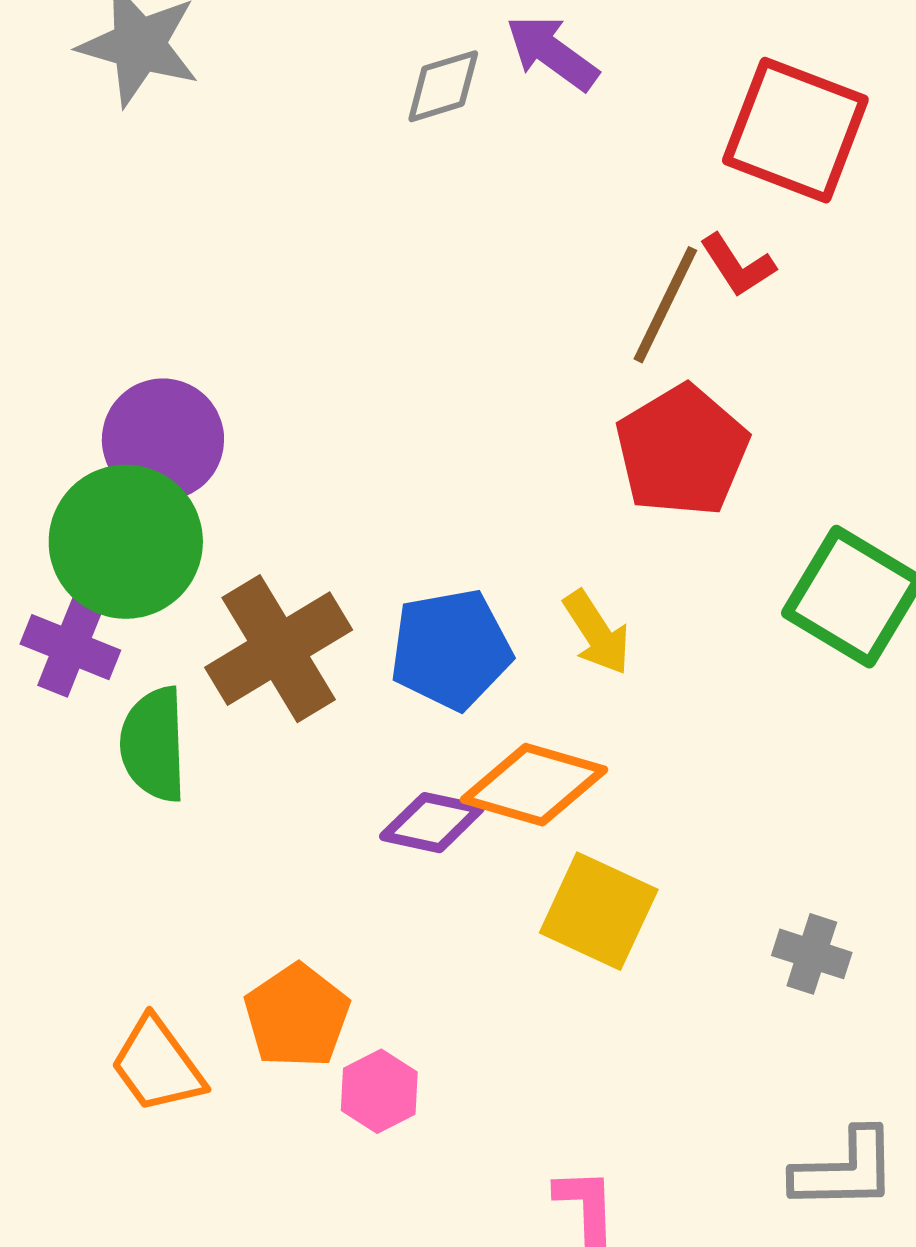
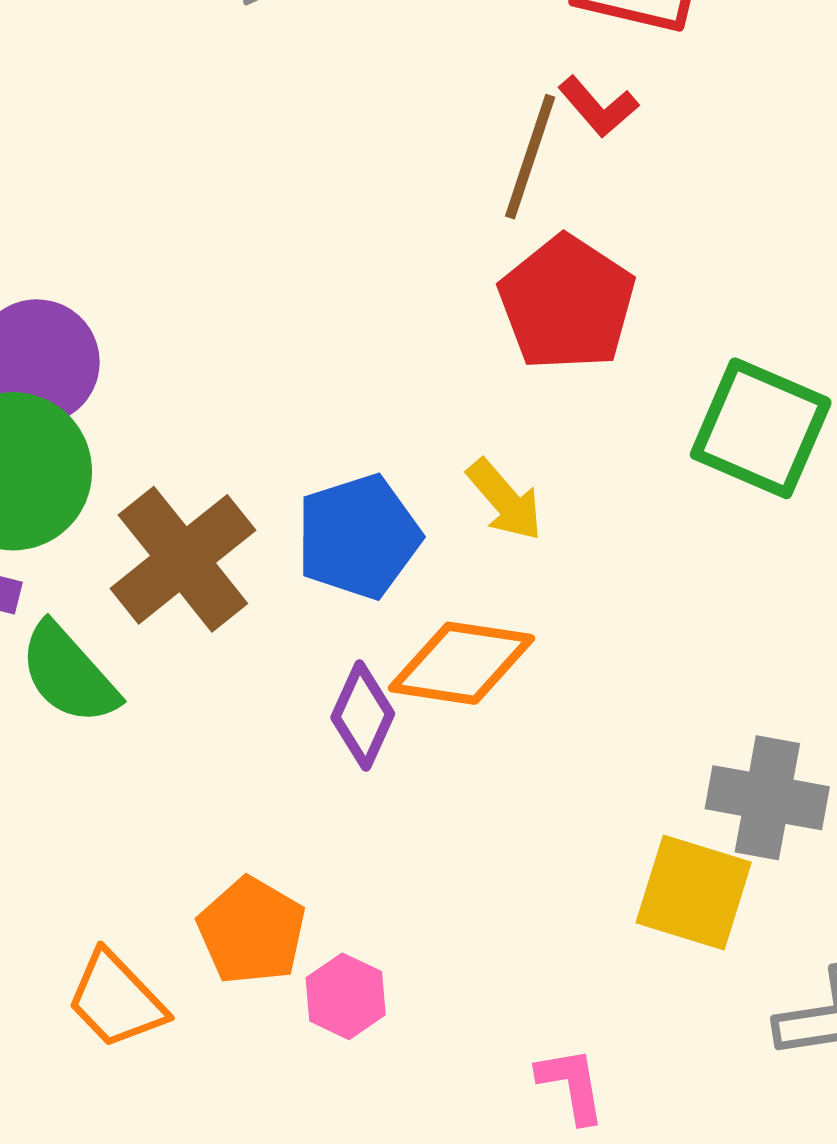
green semicircle: (154, 744) -> (69, 674), turned -32
purple diamond: (432, 823) -> (363, 716), turned -70
yellow square: (599, 911) -> (694, 892), moved
gray cross: (812, 954) -> (767, 798), size x1.5

